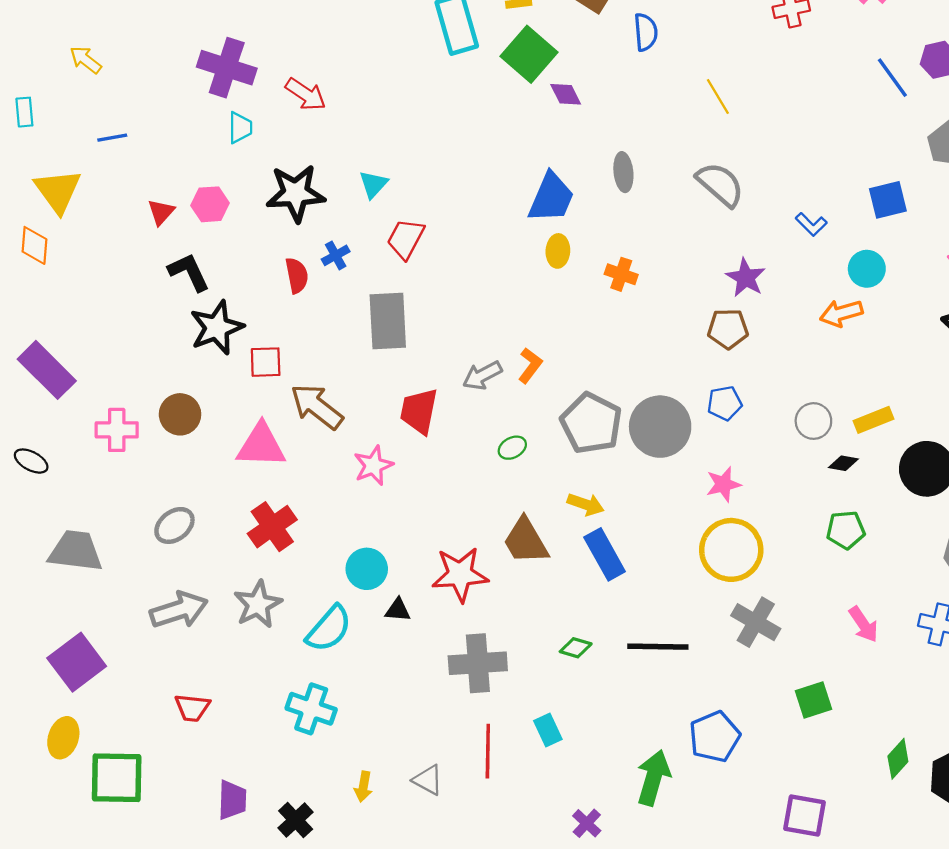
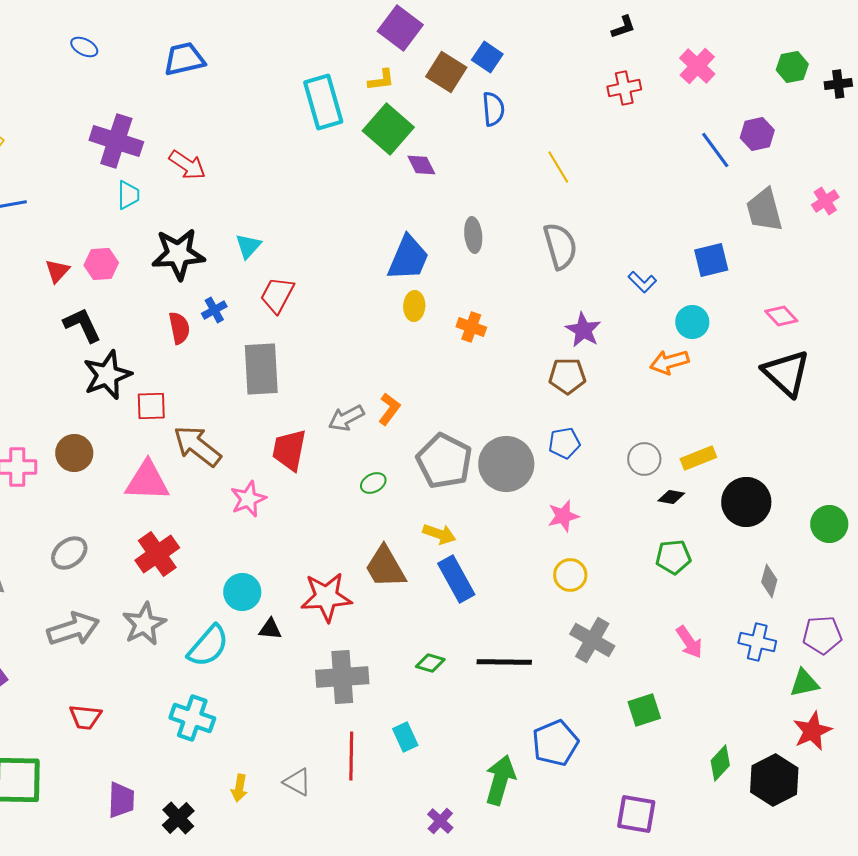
gray semicircle: (720, 184) -> (560, 246), turned 33
yellow circle: (731, 550) -> (570, 575), size x0.6

